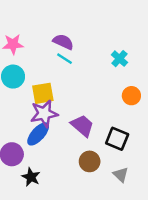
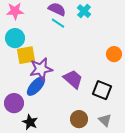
cyan cross: (119, 59) -> (84, 11), moved
yellow square: (43, 93) -> (26, 55), moved
brown circle: (90, 161) -> (79, 119), moved

